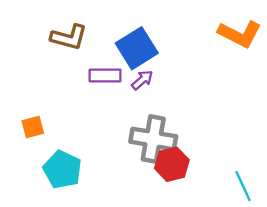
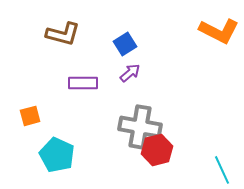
blue square: (137, 48) -> (125, 44), size x0.6
purple rectangle: (105, 76) -> (83, 83), moved

